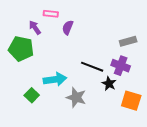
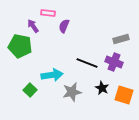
black star: (109, 84) -> (102, 88), moved
gray star: (76, 97) -> (72, 92), turned -30

